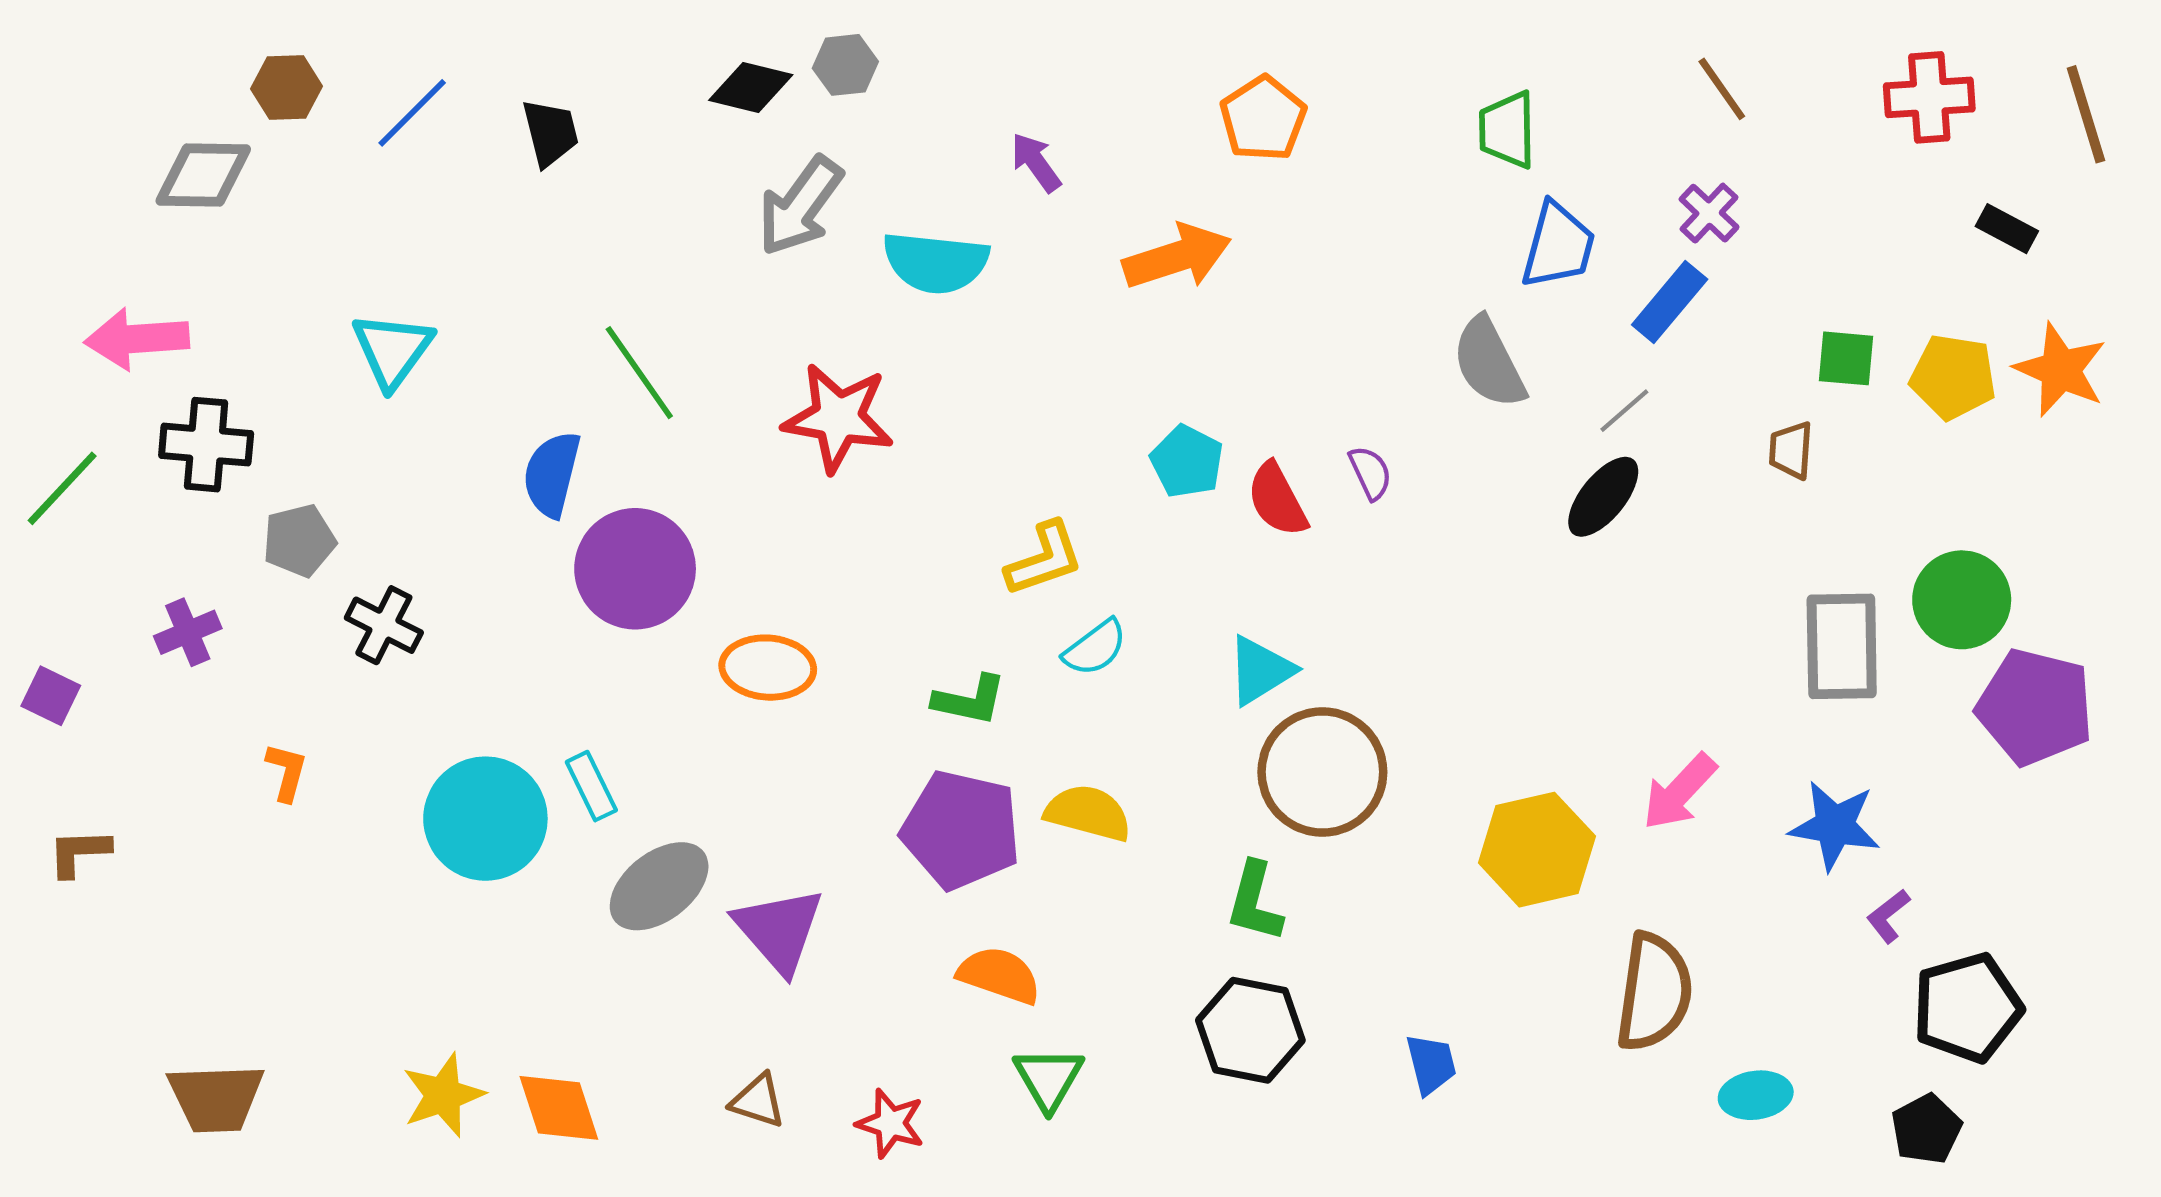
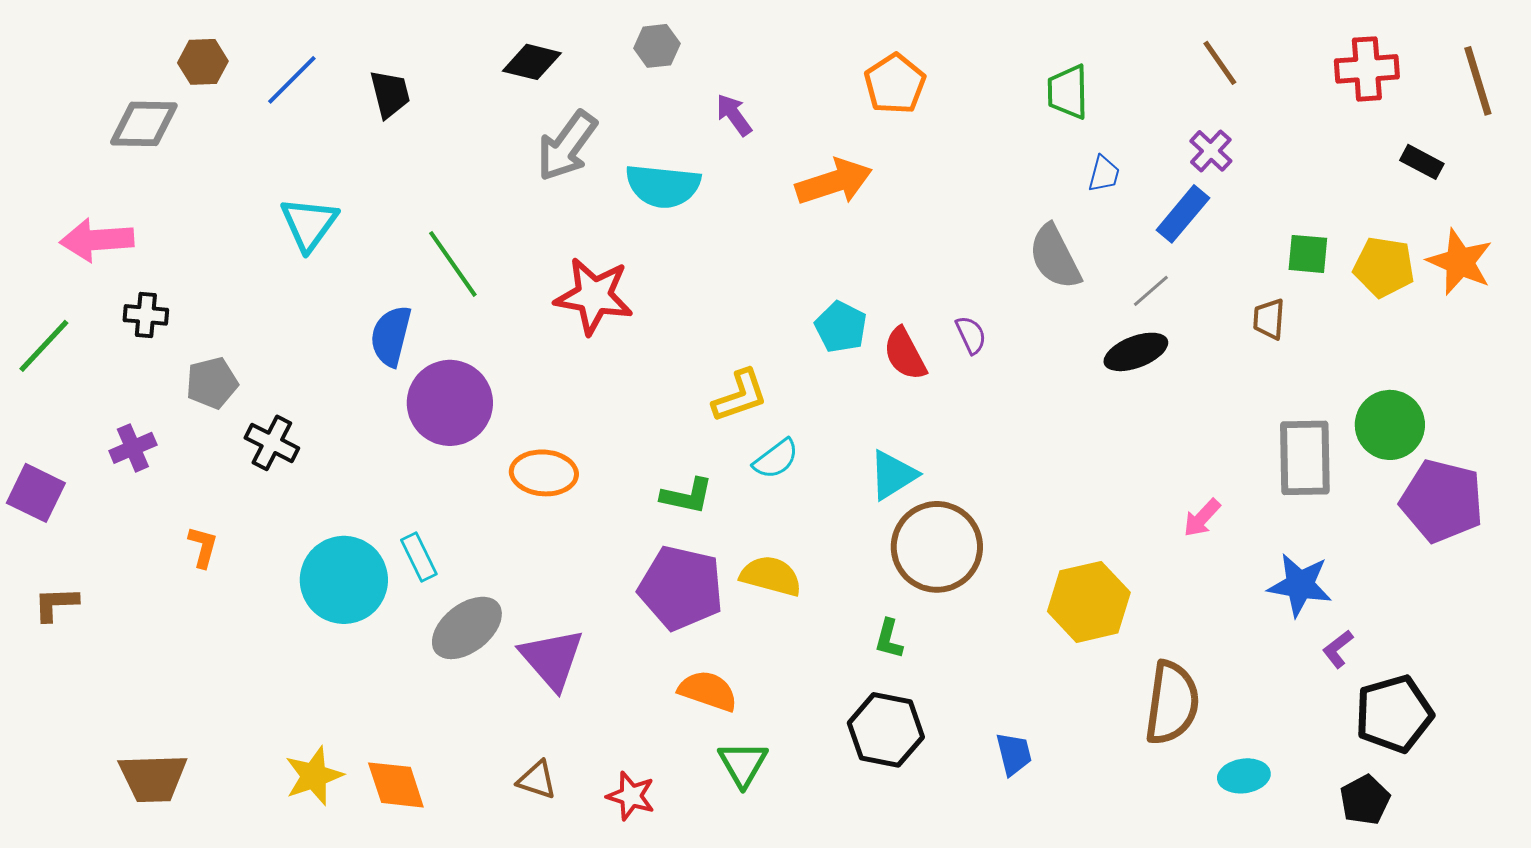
gray hexagon: (845, 65) -> (657, 46), moved
blue trapezoid: (1558, 246) -> (1104, 174), size x0.6
cyan triangle: (392, 350) -> (309, 224), moved
black cross: (206, 445) -> (146, 315), size x0.7
black ellipse: (1603, 497) -> (1136, 352), turned 30
purple square: (51, 696) -> (36, 493), size x1.4
pink arrow: (1679, 792) -> (1202, 518), moved, size x0.7
green L-shape: (1255, 902) -> (889, 639), size x0.7

